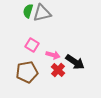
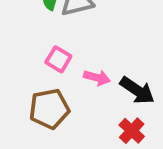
red cross: (58, 70) -> (132, 131), moved

